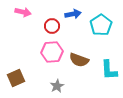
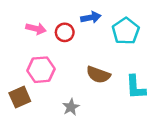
pink arrow: (23, 12) -> (36, 29), moved
pink hexagon: (52, 52) -> (41, 70), moved

